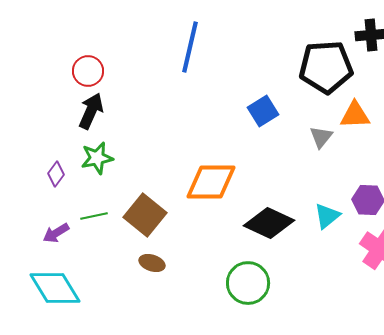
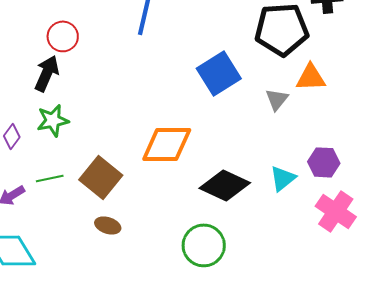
red circle: (88, 71) -> (63, 36), moved
blue square: (263, 111) -> (219, 73), size x1.4

